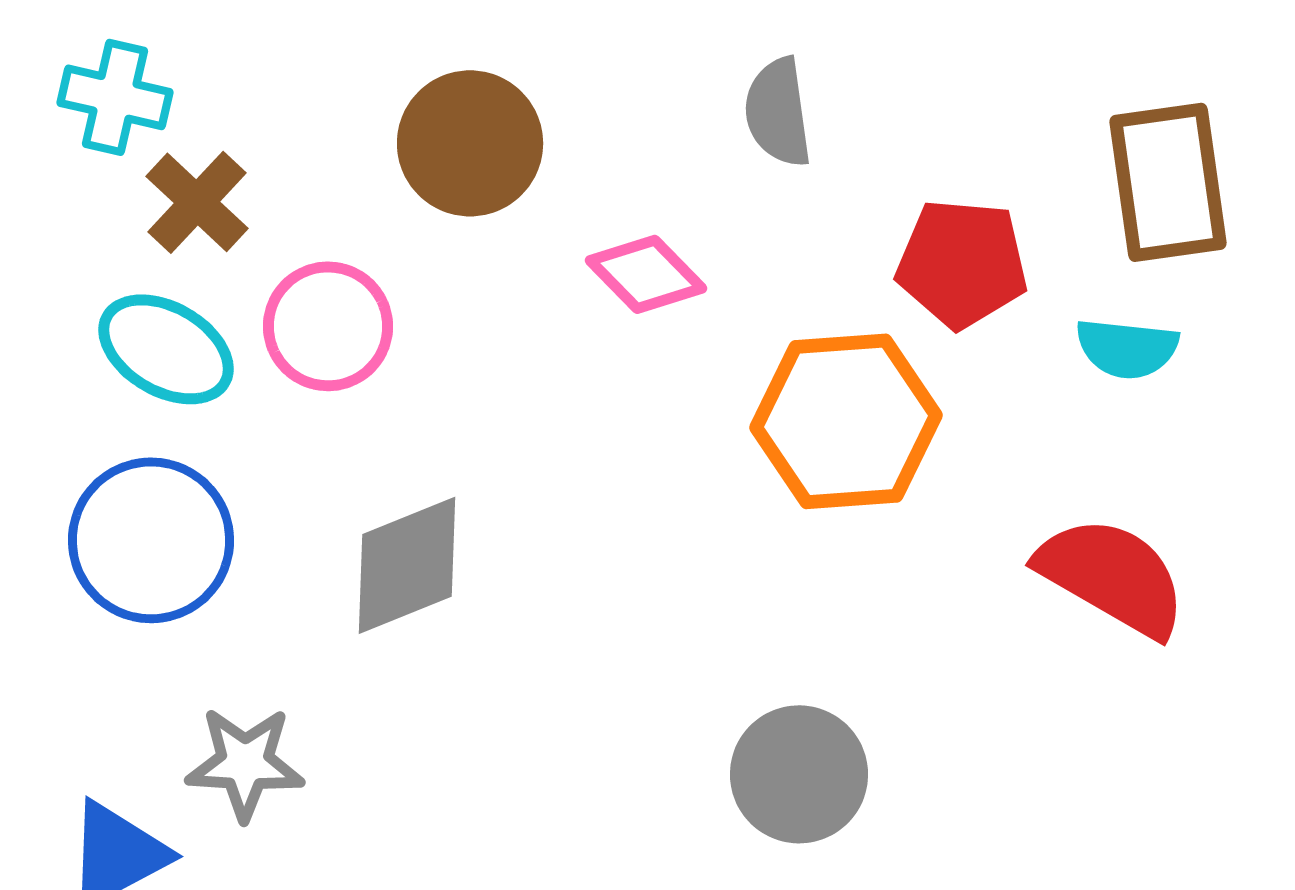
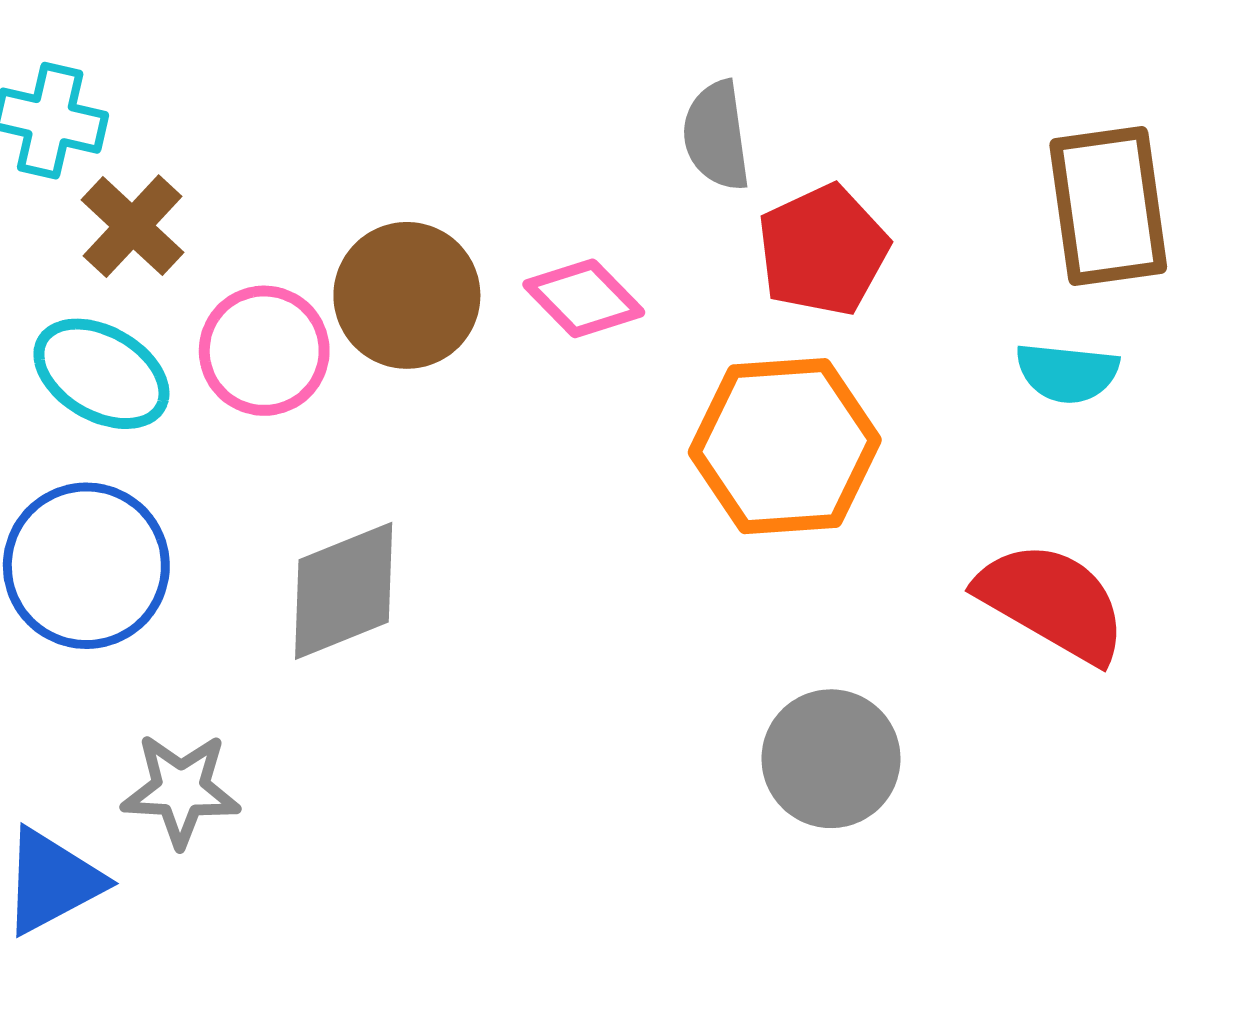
brown circle: (470, 143) -> (407, 295), moved
red pentagon: (962, 263) -> (823, 250), moved, turned -30
gray circle: (799, 774) -> (831, 759), moved

